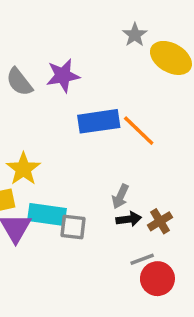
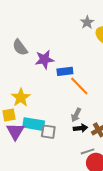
purple star: (63, 76) -> (44, 59), moved
blue rectangle: (99, 121) -> (65, 71), size x0.7
orange line: (139, 131) -> (79, 86), moved

